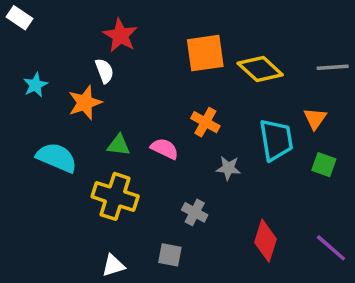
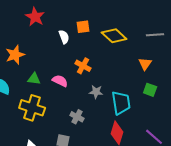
orange square: (205, 53) -> (83, 27), size x0.6
white semicircle: (104, 71) -> (64, 37), moved
cyan trapezoid: (276, 140) -> (121, 103), moved

